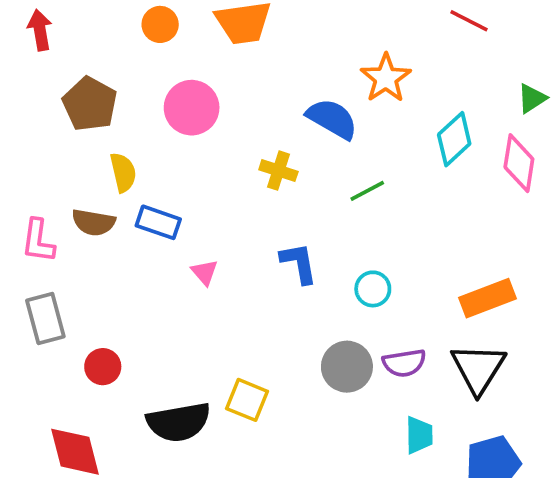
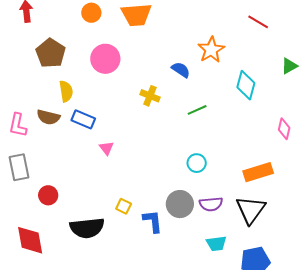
blue semicircle: (332, 119) -> (181, 70), size x0.7
cyan diamond: (454, 139) -> (246, 85), turned -36
pink diamond: (519, 163) -> (284, 129), moved, size x0.7
blue L-shape: (299, 263) -> (153, 221), moved
yellow square: (247, 400) -> (124, 206), moved, size x0.7
cyan trapezoid: (419, 435) -> (216, 244), turned 80

